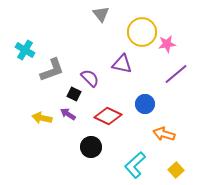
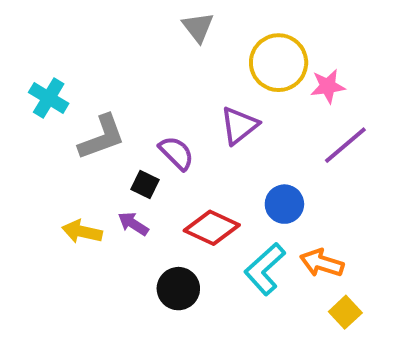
purple triangle: (122, 64) -> (239, 125), turned -50
cyan L-shape: (135, 165) -> (265, 269), moved
yellow square: (176, 170) -> (345, 312), moved

